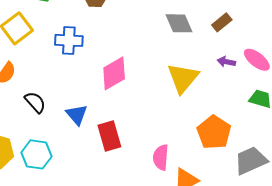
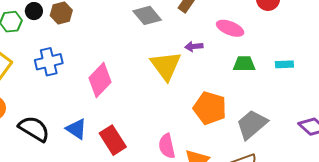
purple arrow: (226, 62) -> (194, 46), moved
black semicircle: (35, 102) -> (34, 129), size x1.4

